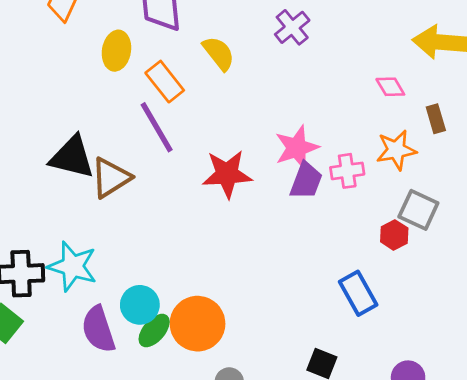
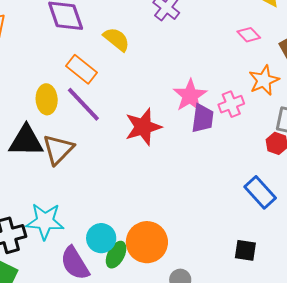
yellow ellipse: (116, 51) -> (47, 99), moved

